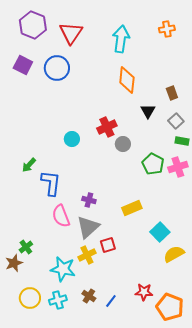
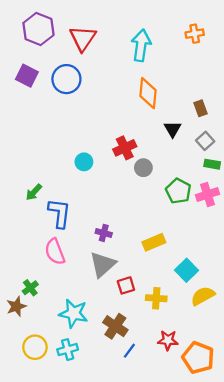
pink semicircle: (61, 216) -> (55, 252), moved
yellow cross: (87, 255) -> (156, 298), moved, turned 30
brown cross: (89, 296) -> (115, 326), moved, size x1.5

